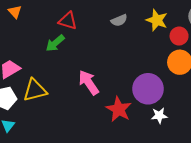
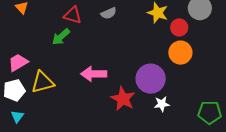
gray semicircle: (119, 20) -> (109, 13), moved
pink arrow: (89, 83) -> (94, 74), turned -55

